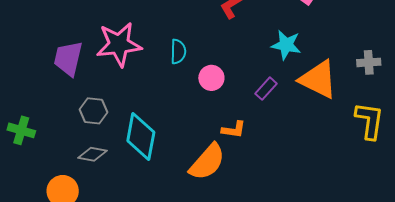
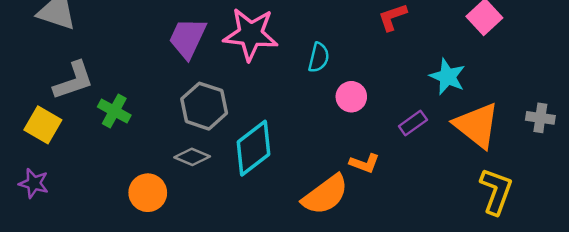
gray hexagon: (93, 111) -> (204, 106), size x1.4
yellow L-shape: (370, 121) -> (496, 191), moved
cyan diamond: (141, 137) -> (253, 148), turned 30

